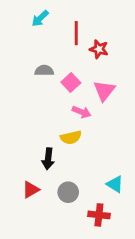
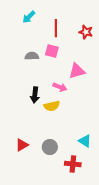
red star: (99, 49) -> (86, 32), moved
pink square: (71, 83) -> (52, 51), moved, turned -32
pink triangle: (104, 91) -> (77, 71), turned 36
black arrow: (48, 159) -> (35, 95), moved

